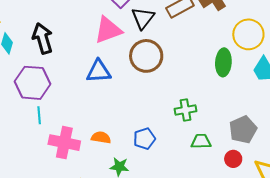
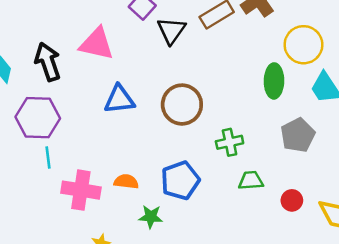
pink triangle: (108, 30) -> (97, 44), moved, turned 36
brown circle: (146, 56) -> (182, 105), moved
gray pentagon: (243, 130) -> (298, 135), moved
blue pentagon: (144, 139) -> (180, 180), size x1.4

